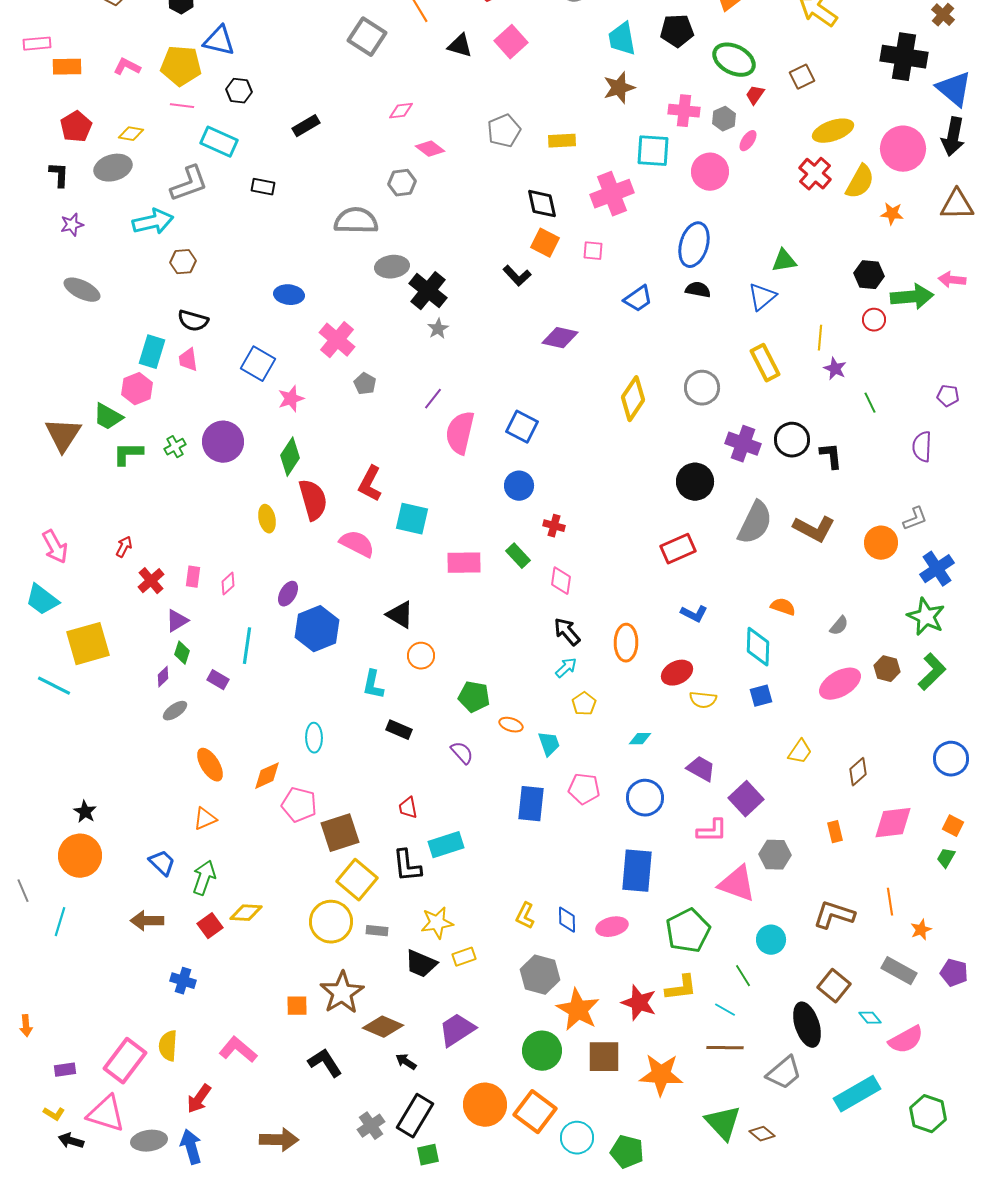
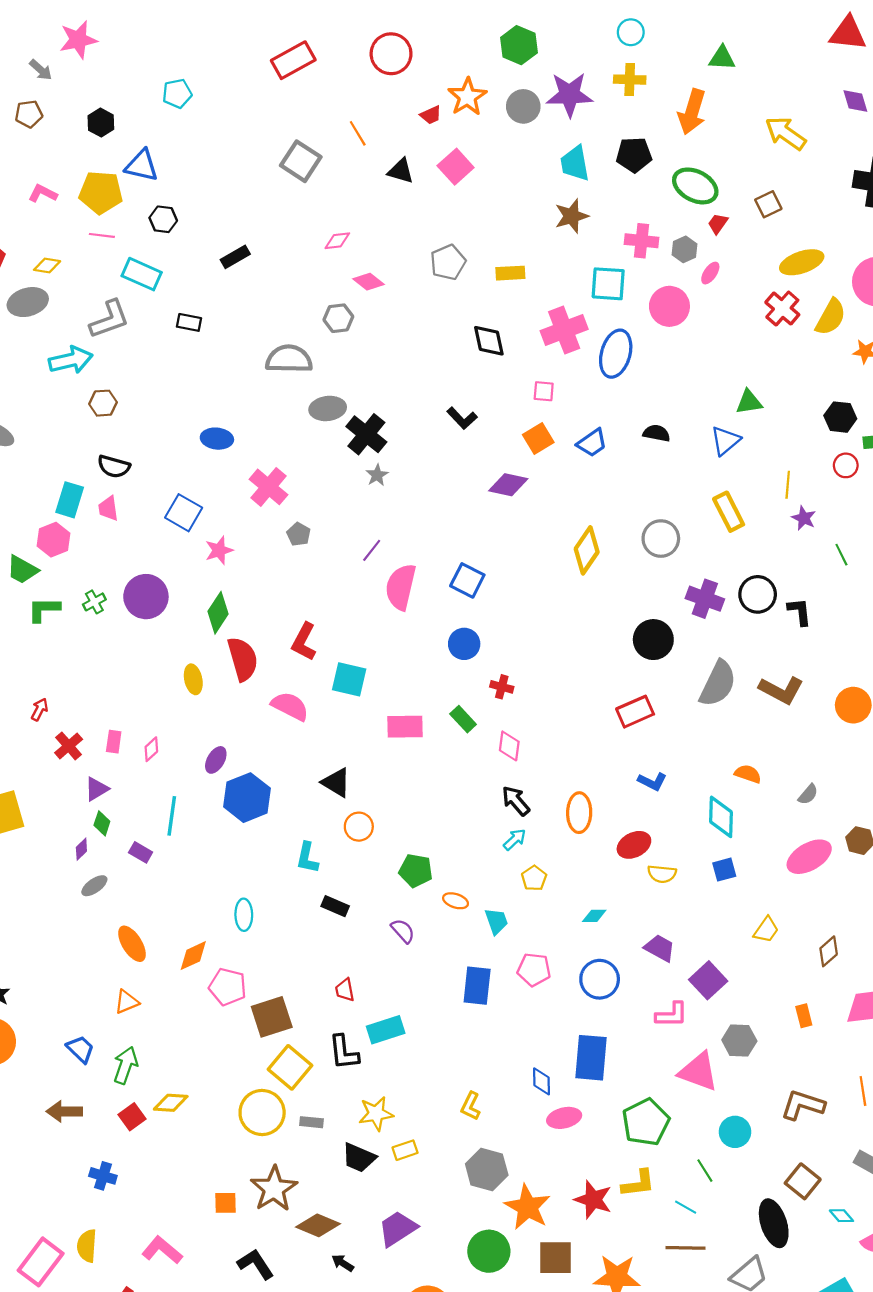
orange square: (545, 243) -> (538, 439), moved, turned 32
blue ellipse: (694, 245) -> (616, 354), moved
blue diamond: (567, 920) -> (542, 1081), moved

